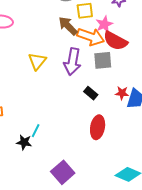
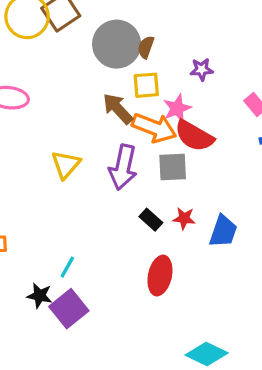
red star: (122, 93) -> (184, 218), moved
cyan line: (36, 131) -> (67, 267), moved
purple square: (63, 172) -> (69, 309), moved

